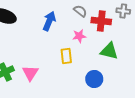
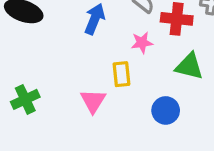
pink triangle: (30, 73) -> (93, 101), moved

